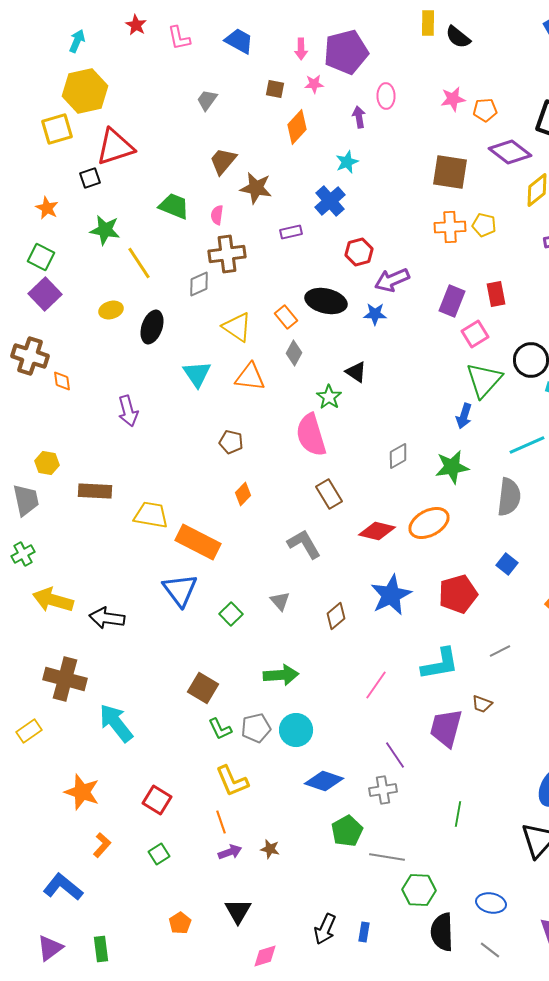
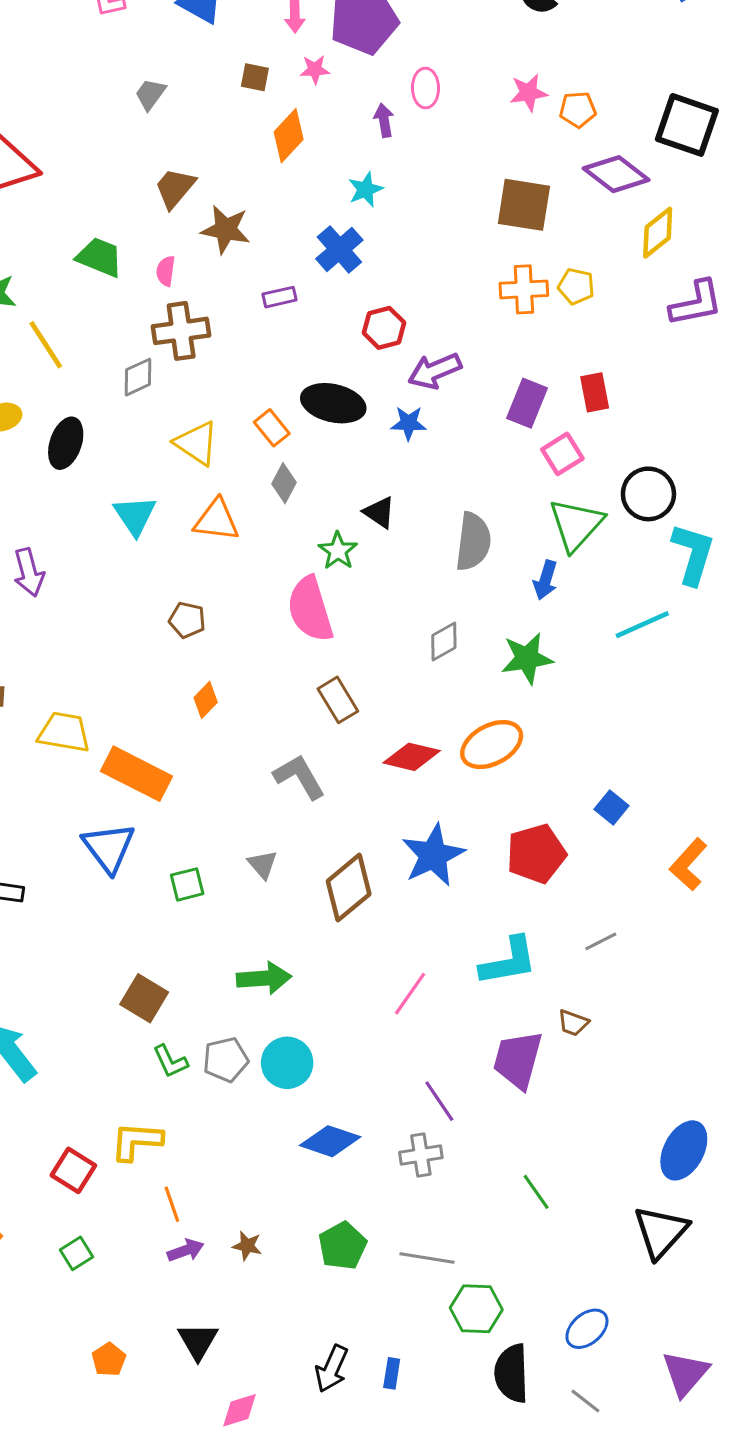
gray semicircle: (509, 497) -> (473, 542), moved
green square: (231, 614) -> (187, 884), turned 30
brown diamond: (336, 616) -> (349, 888), size x1.6
yellow L-shape: (232, 781) -> (136, 1141), moved, turned 117
green line: (458, 814) -> (536, 1192), turned -45
green pentagon: (347, 831) -> (342, 1246), moved
blue ellipse: (491, 903) -> (587, 1329), turned -52

